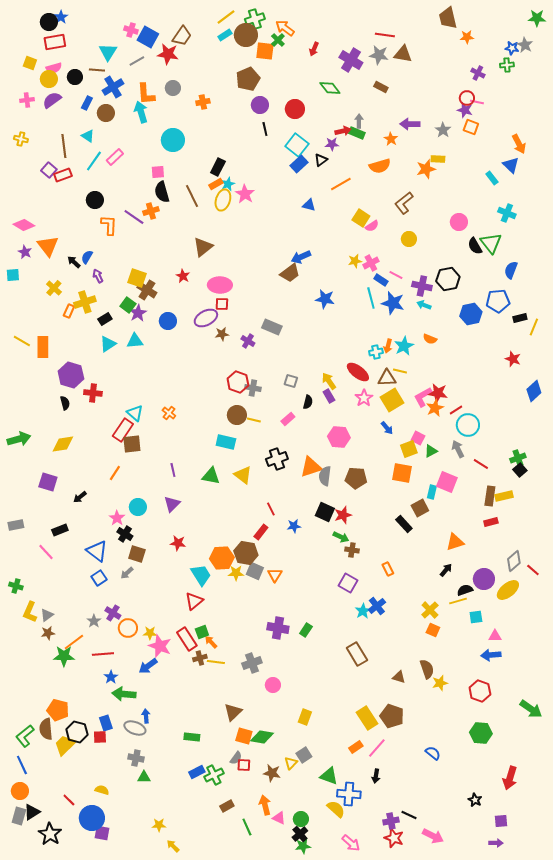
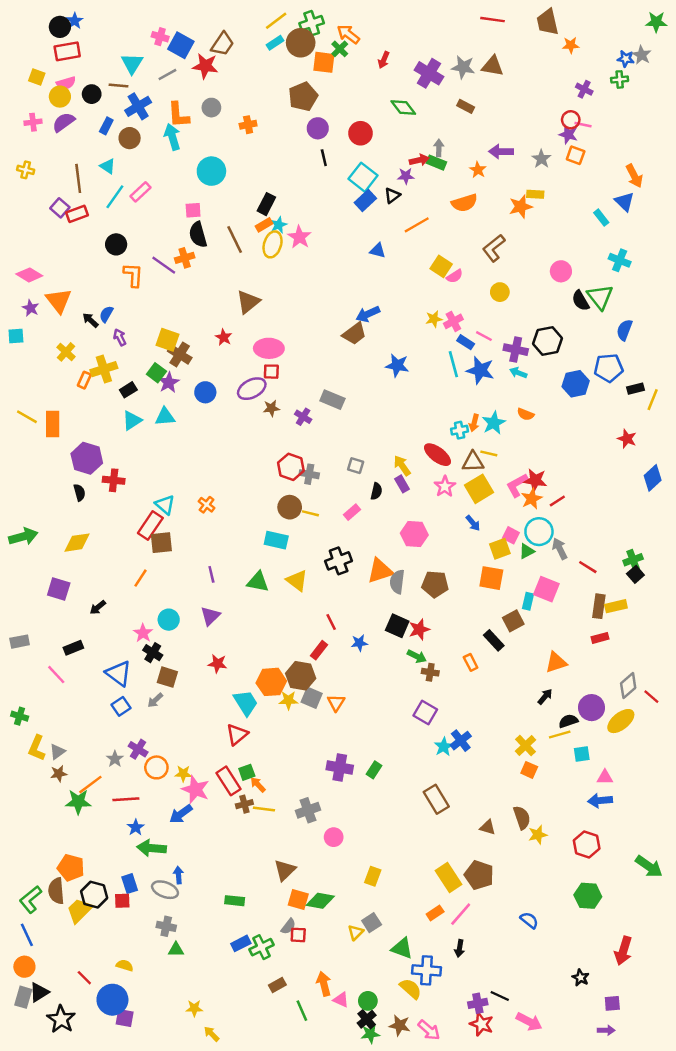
red line: (385, 35) -> (493, 20), moved
cyan circle: (468, 425) -> (539, 532), moved
orange rectangle: (388, 569) -> (471, 662), moved
brown star: (272, 773) -> (400, 1025), moved

